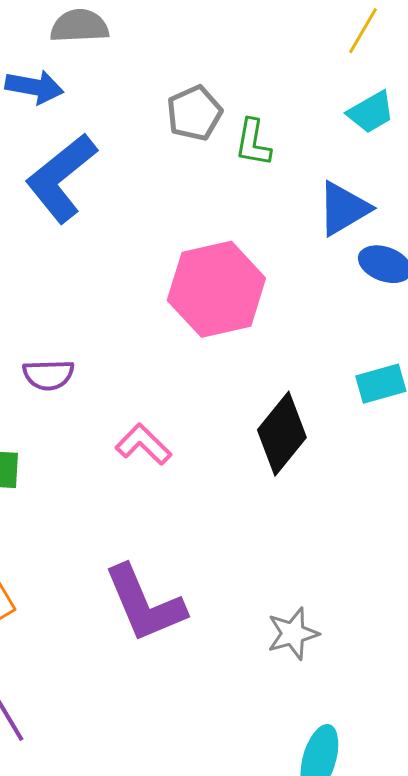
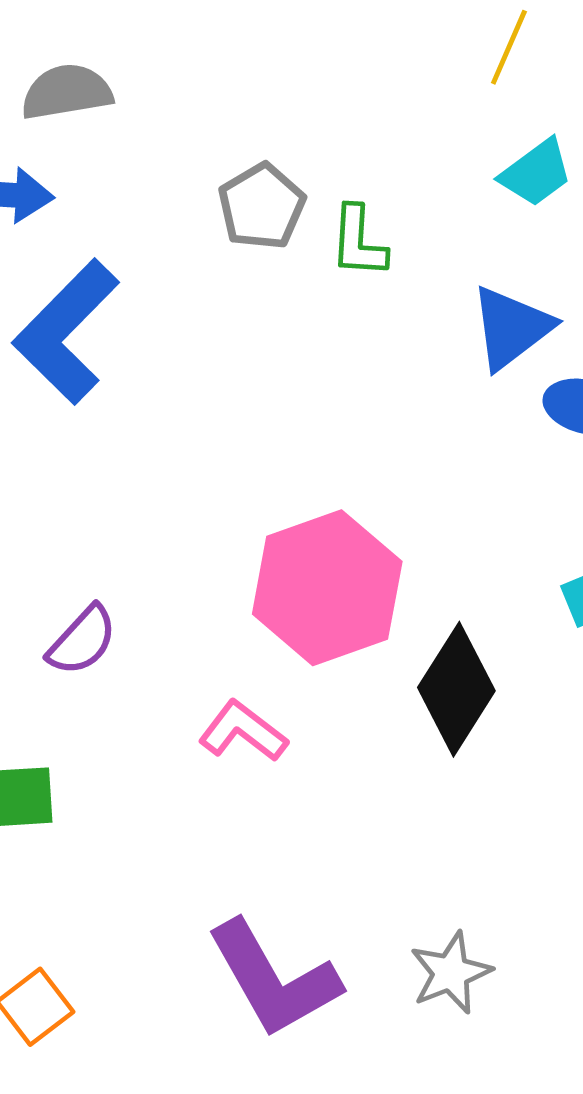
pink hexagon: (216, 289) -> (327, 588), moved
purple semicircle: (48, 375) -> (82, 640), turned -39
gray star: (293, 634) -> (451, 973), moved

